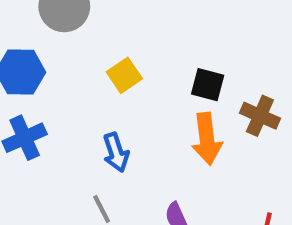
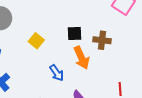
blue arrow: (116, 152) -> (57, 73), moved

